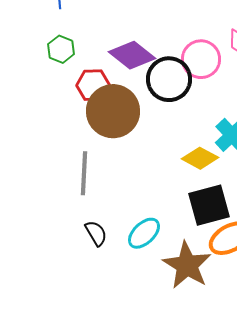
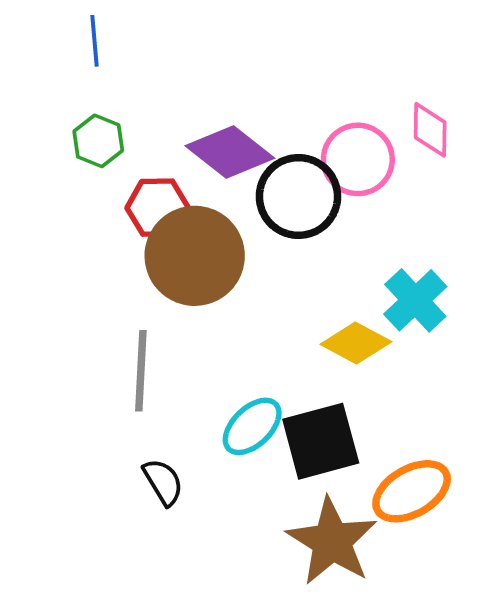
black square: (209, 205) -> (321, 441), moved
cyan ellipse: (144, 233) -> (252, 426), moved

